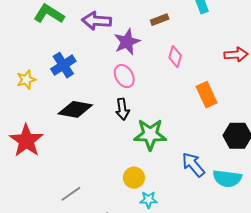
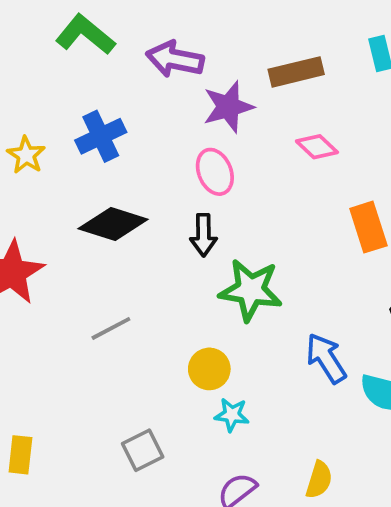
brown rectangle: (160, 20) -> (296, 72), size x1.5
pink diamond: (175, 57) -> (317, 147), turned -70
yellow star: (26, 80) -> (26, 155), turned -30
gray line: (71, 194) -> (111, 328), moved

